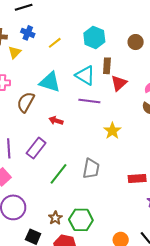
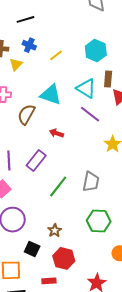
purple line: (89, 101) -> (90, 114), turned 30
green hexagon: (81, 220) -> (99, 221), moved

